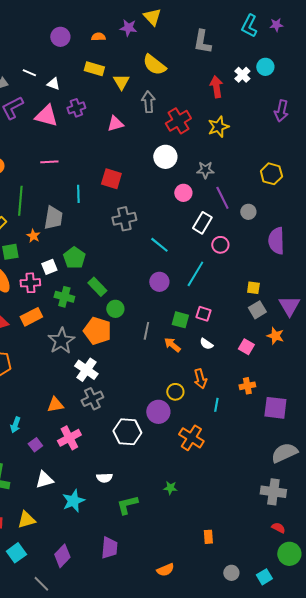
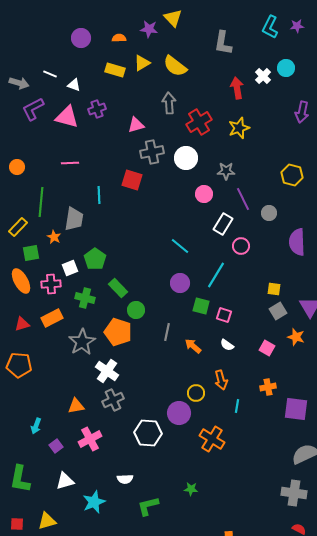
yellow triangle: (121, 82) -> (142, 63), moved, turned 30
gray cross: (124, 219) -> (152, 152), moved
green square: (180, 320) -> (201, 306), moved

